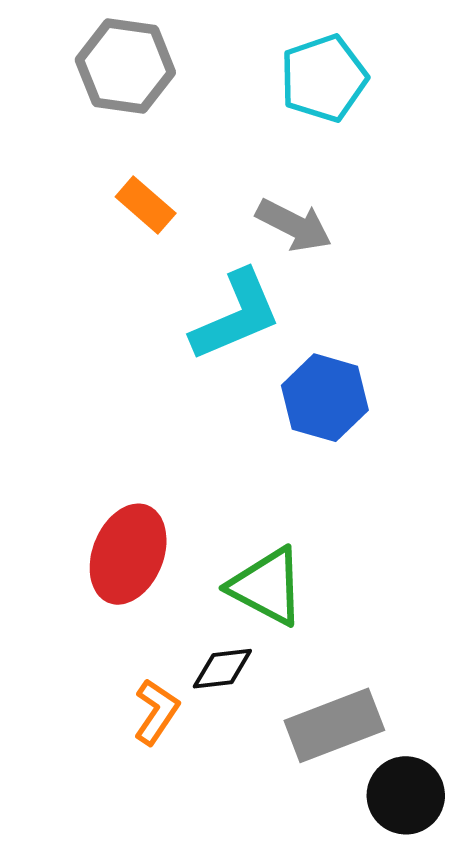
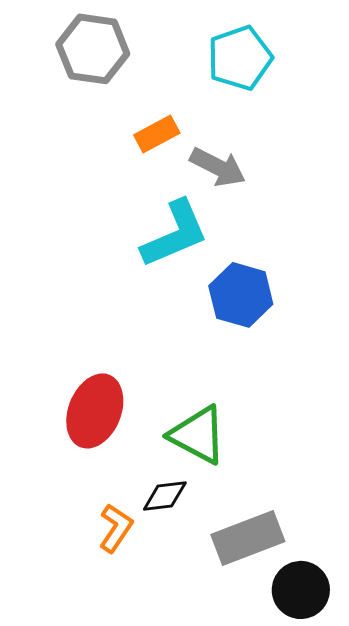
orange rectangle: (146, 205) -> (157, 134), moved, turned -69

